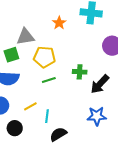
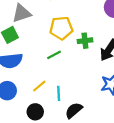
yellow pentagon: (44, 57) -> (61, 28), moved
black circle: (15, 128) -> (35, 112), moved

